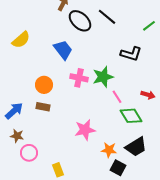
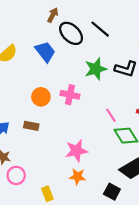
blue trapezoid: (63, 50) -> (45, 52), moved
green star: (103, 77) -> (96, 69), moved
orange circle: (44, 85) -> (41, 97), moved
orange star: (109, 150) -> (77, 177), moved

